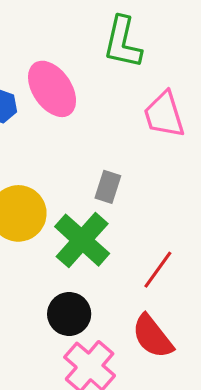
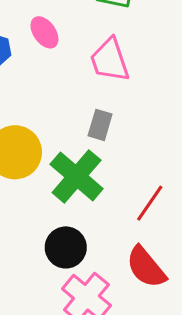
pink ellipse: (52, 89) -> (44, 32), size x0.6
pink trapezoid: (164, 115) -> (110, 60), moved

